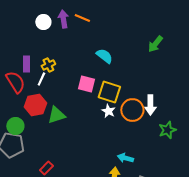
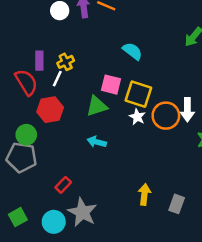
green triangle: (56, 115) -> (97, 106), moved
cyan arrow: (125, 158) -> (97, 142), moved

